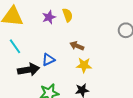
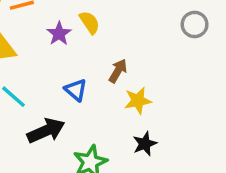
brown arrow: (77, 46) -> (118, 71), turned 112
blue triangle: (48, 60) -> (76, 90), moved, turned -40

